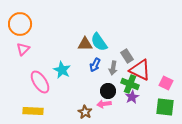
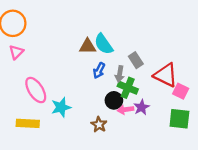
cyan star: (62, 70) -> (61, 107), moved, turned 30
red triangle: (140, 70) -> (166, 75), moved
green cross: (130, 84) -> (128, 88), moved
pink arrow: (104, 104) -> (125, 110), moved
brown star: (85, 112) -> (99, 125), moved

